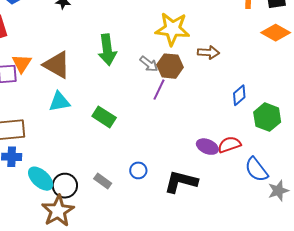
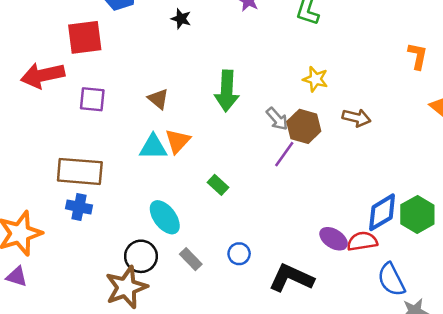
yellow star: (172, 29) -> (315, 79), size x0.6
orange triangle: (22, 63) -> (178, 141), moved
brown triangle: (57, 65) -> (158, 99), size x0.6
blue diamond: (239, 95) -> (382, 212), moved, size x1.4
green rectangle: (104, 117) -> (218, 185), moved, size x0.7
cyan ellipse: (41, 179) -> (165, 217), moved

